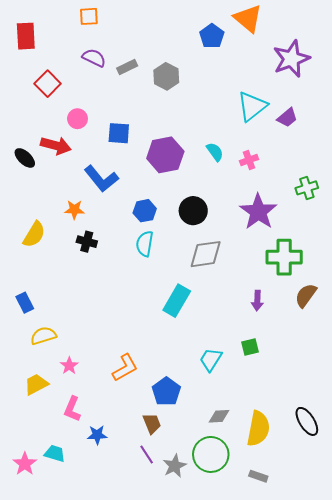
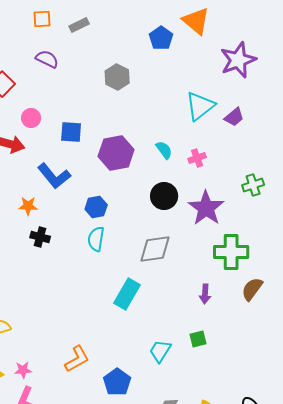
gray rectangle: (127, 67) -> (79, 25), moved
black circle: (193, 211) -> (164, 196), moved
pink star: (69, 366) -> (23, 370), moved, turned 30

